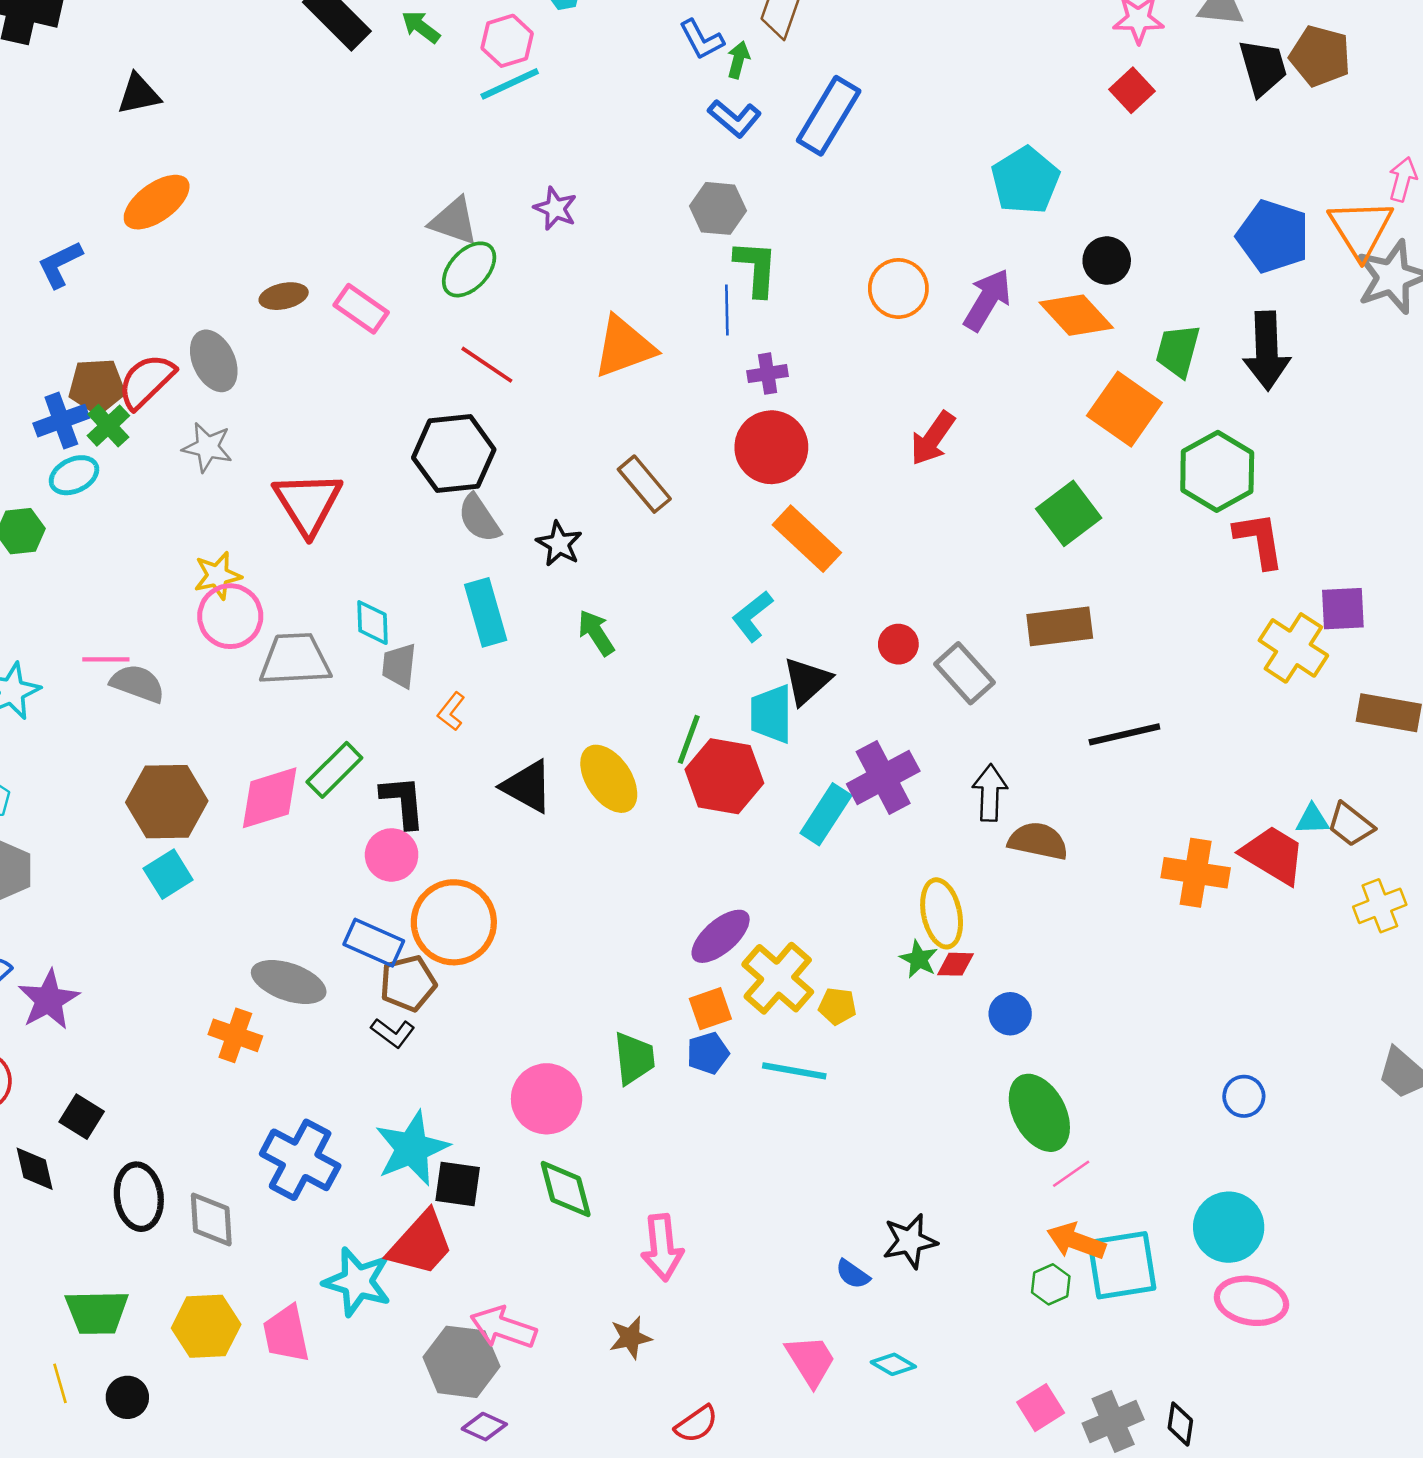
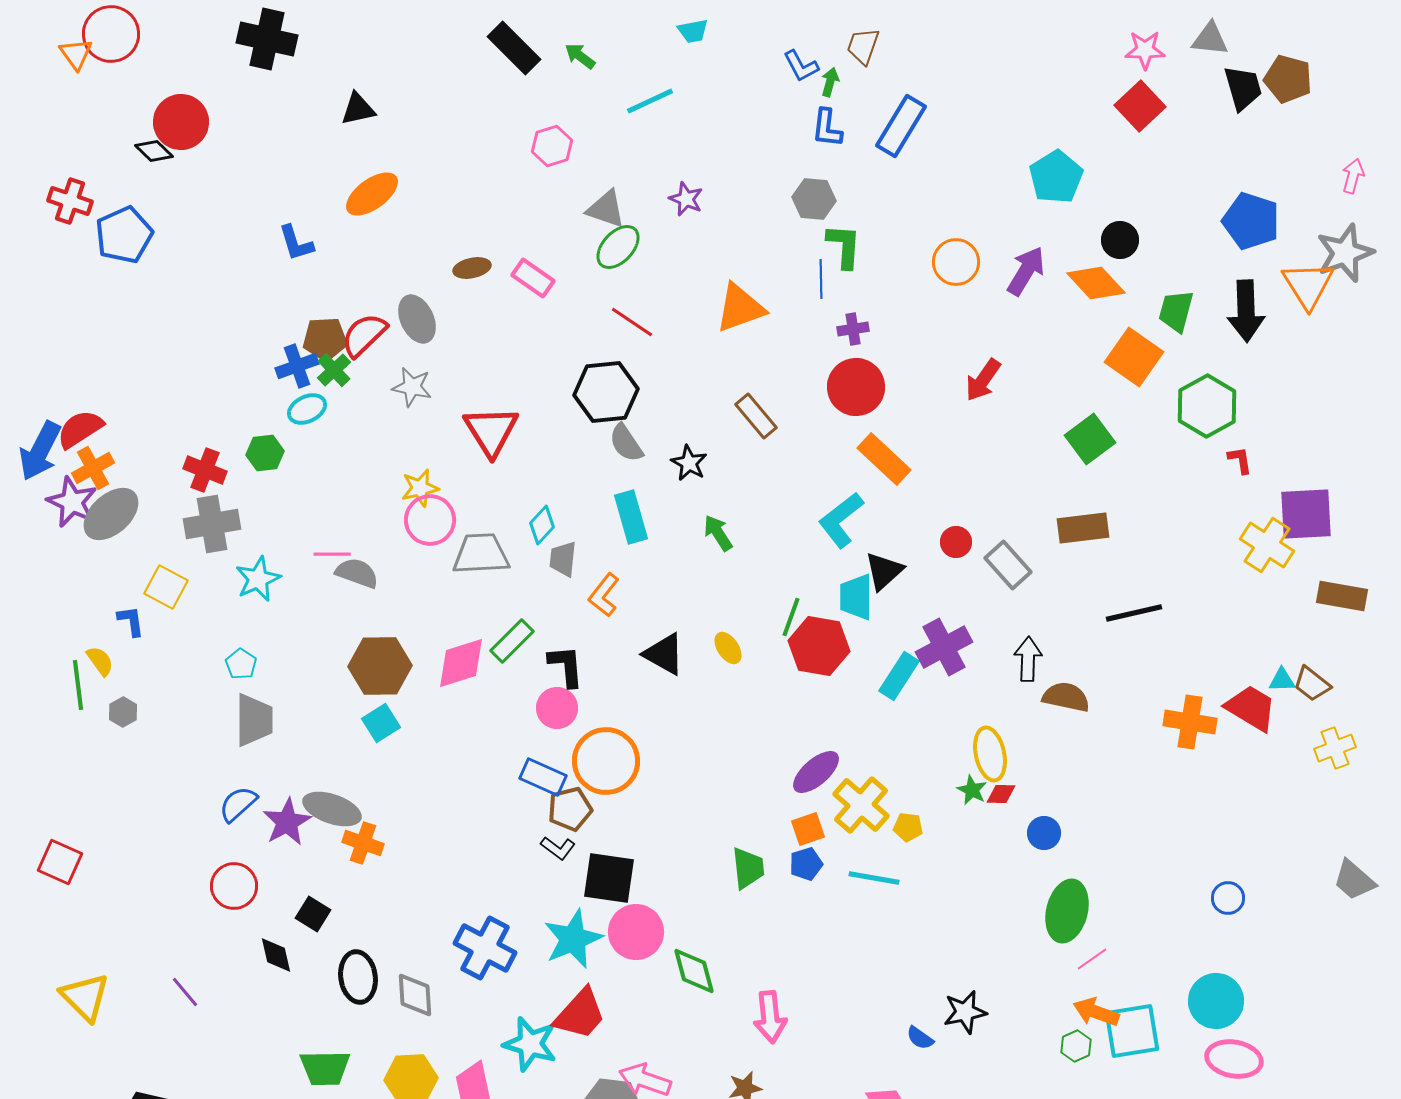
pink hexagon: (507, 41) -> (552, 146), moved
red square: (1132, 90) -> (1140, 106), size x1.4
blue L-shape: (735, 118) -> (827, 128), turned 57
orange triangle: (1361, 229) -> (1308, 285), moved
blue L-shape: (60, 264) -> (296, 243), turned -81
red L-shape: (1259, 540) -> (1240, 460), size x0.6
purple square: (1343, 609) -> (1306, 514), size x1.5
cyan L-shape: (752, 616) -> (841, 520), size x1.4
cyan diamond: (373, 623) -> (542, 525), turned 45
orange L-shape: (451, 711) -> (604, 595), size x1.4
yellow ellipse: (609, 779) -> (728, 648), size x0.6
gray ellipse: (289, 982) -> (332, 809), moved
orange cross: (235, 1035) -> (363, 843), moved
pink circle: (547, 1099) -> (636, 932), moved
green ellipse: (1039, 1113) -> (1067, 911), turned 42
black square: (458, 1184) -> (609, 878), moved, size x1.4

